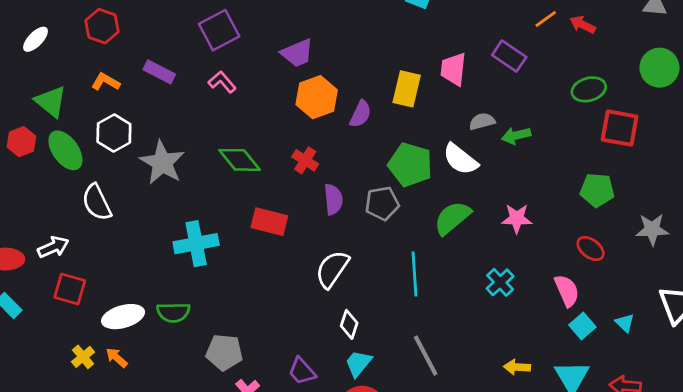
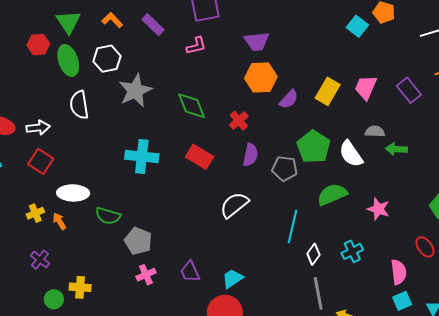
pink L-shape: (222, 82) -> (196, 46), turned 100
green semicircle: (173, 312) -> (108, 216), moved
white diamond: (349, 324) -> (313, 254), moved
gray line: (426, 355) -> (318, 293), moved

